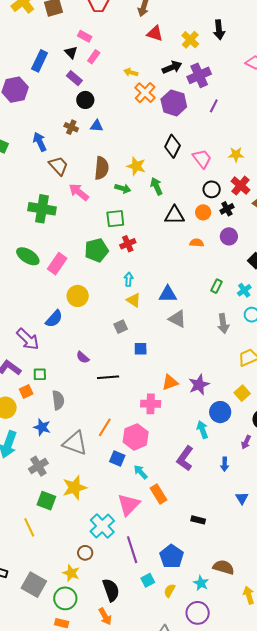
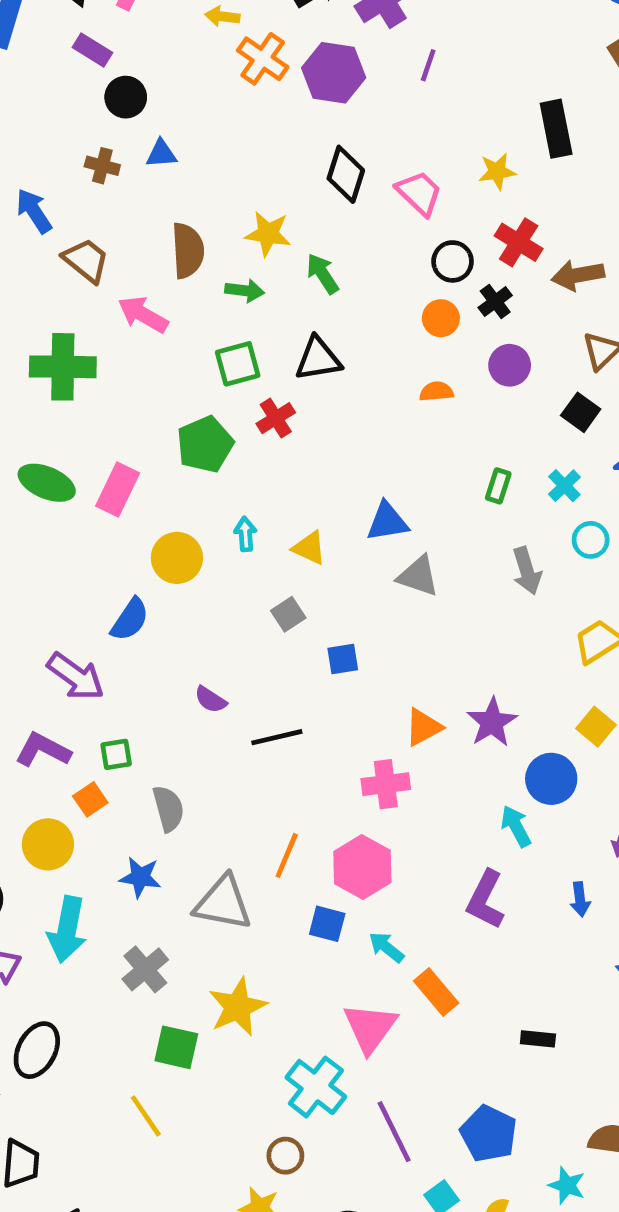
black triangle: (174, 215) -> (318, 359), moved
cyan arrow: (129, 279) -> (245, 534), moved

